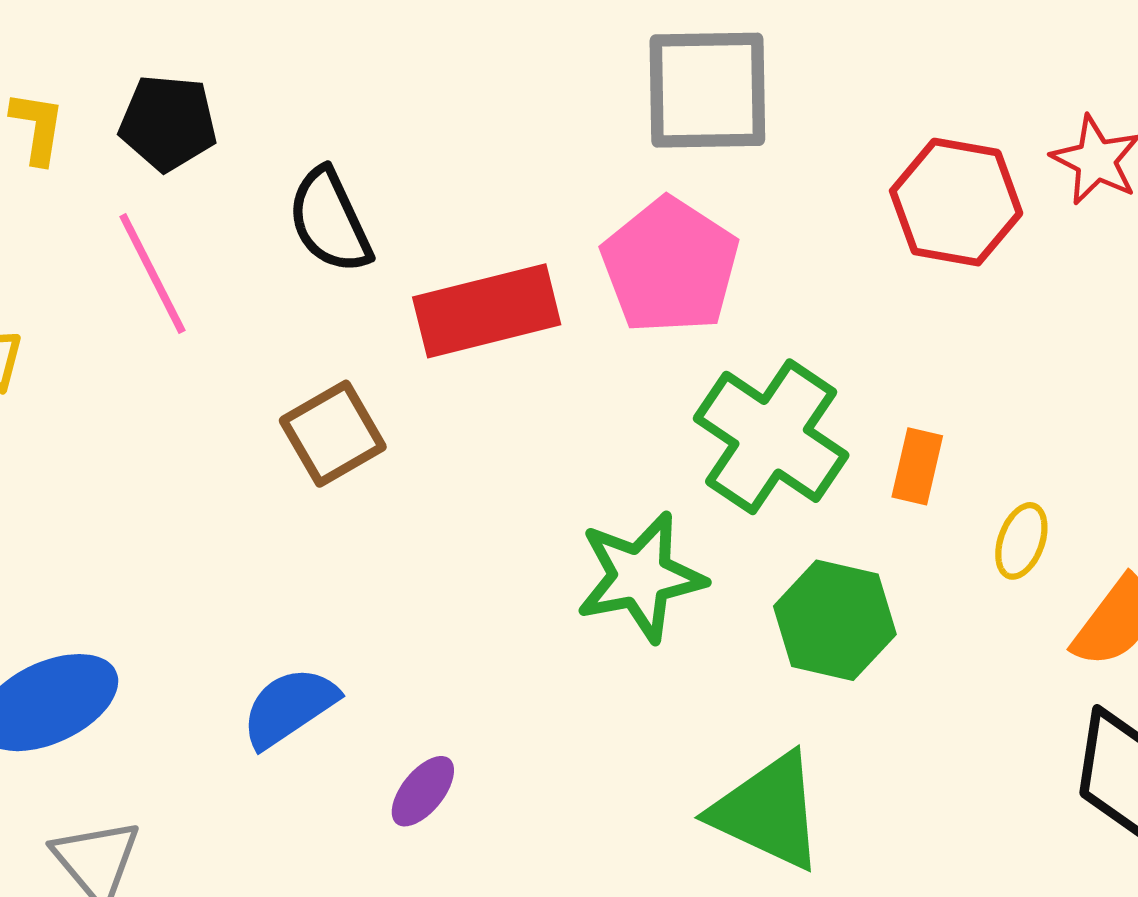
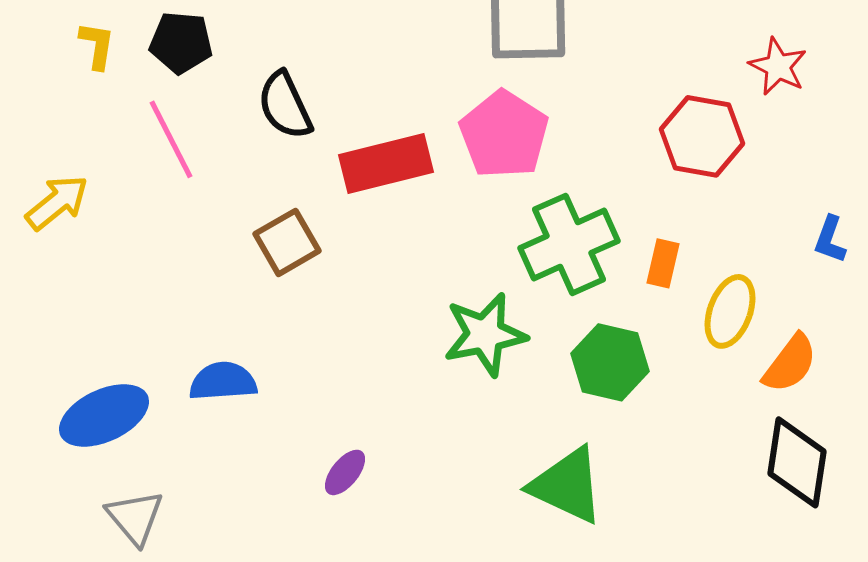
red hexagon: (956, 202) -> (702, 136), moved
green cross: (771, 437) -> (569, 244), turned 32
yellow ellipse: (1021, 541) -> (730, 311), size x1.5
blue semicircle: (289, 707) -> (223, 381), moved, turned 30

